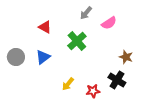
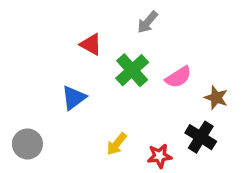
pink semicircle: (109, 23) -> (178, 77), moved
red triangle: (45, 27) -> (91, 44), moved
gray circle: (16, 57) -> (27, 144), moved

